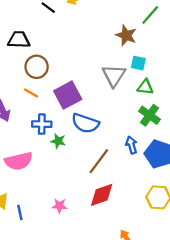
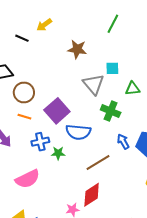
brown star: (126, 35) -> (77, 49), moved
green triangle: (145, 87) -> (133, 89), moved
green cross: (150, 115) -> (111, 111), moved
brown line: (99, 161) -> (98, 162), turned 35
red diamond: (102, 195) -> (92, 195), moved

